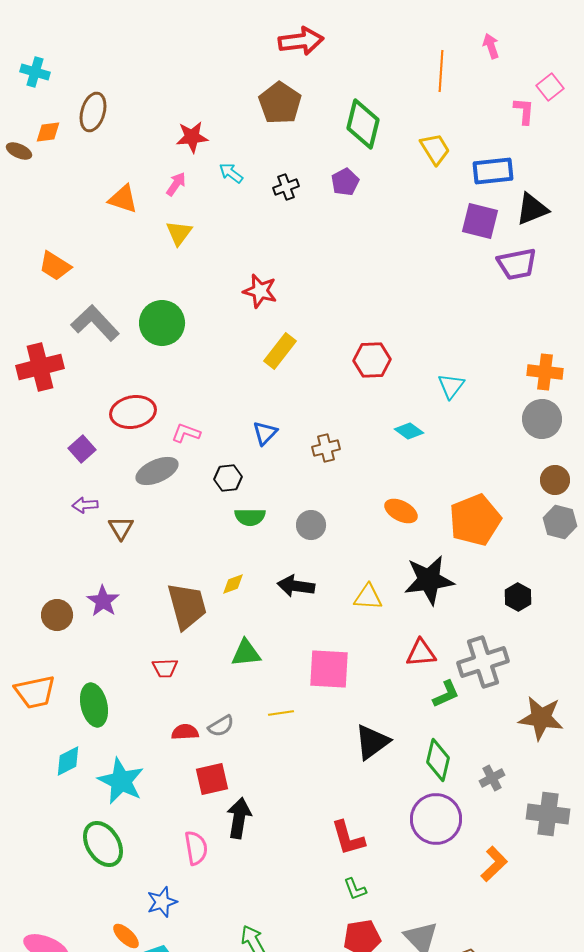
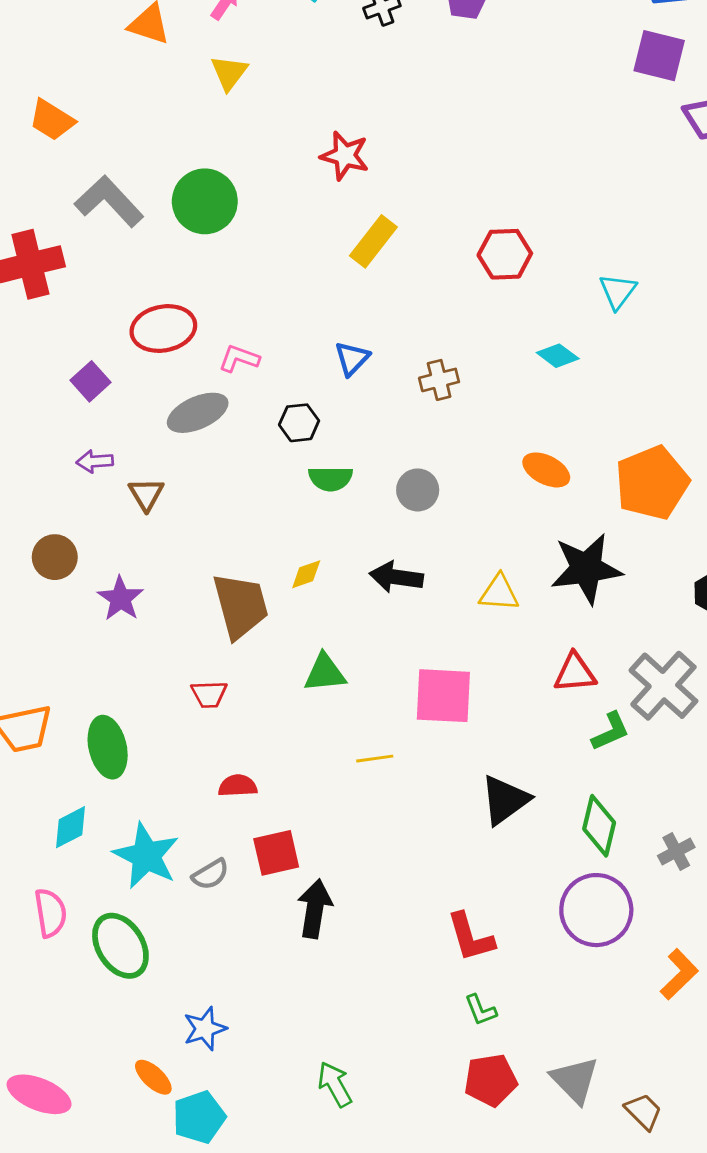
brown circle: (57, 615) -> (55, 557), moved
gray cross: (483, 662) -> (663, 686), turned -30
gray semicircle: (221, 726) -> (210, 874), moved
pink semicircle: (196, 848) -> (50, 913), moved

